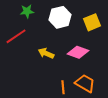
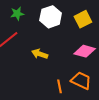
pink diamond: (78, 52) -> (85, 51), moved

